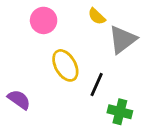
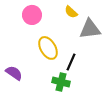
gray triangle: (123, 40) -> (90, 29), turned 30
green cross: (120, 112) -> (61, 82), moved

